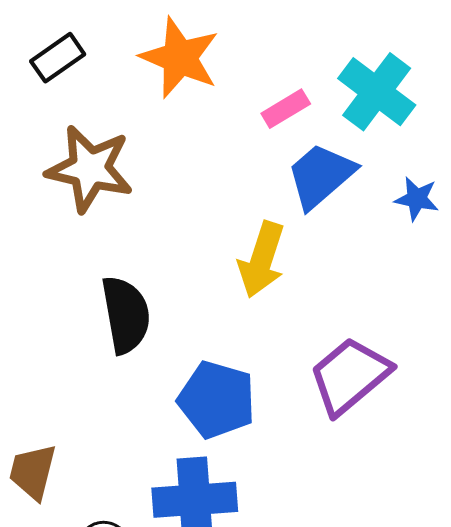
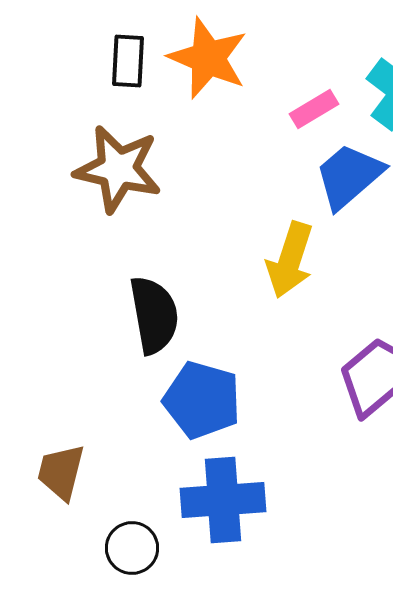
black rectangle: (58, 58) -> (128, 61), moved, turned -52
blue pentagon: (217, 400) -> (202, 400), moved

